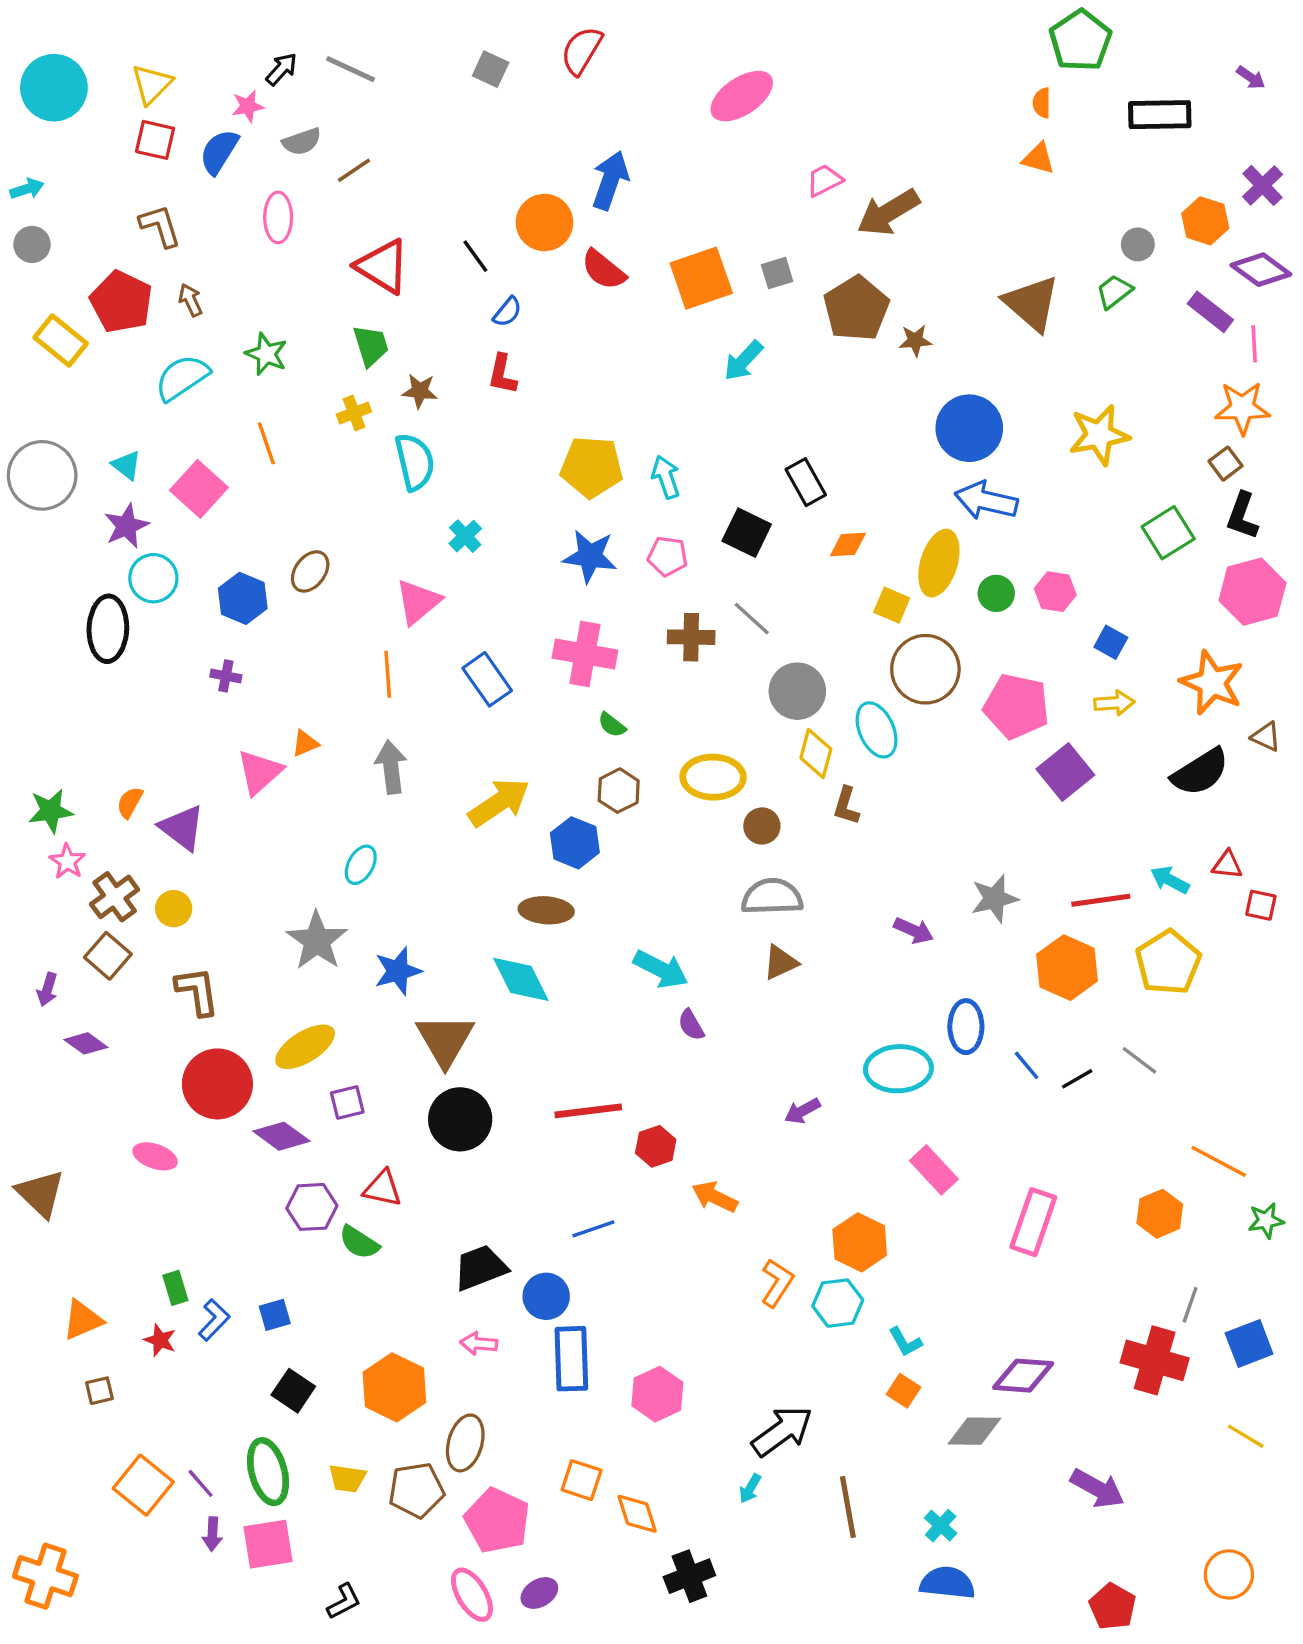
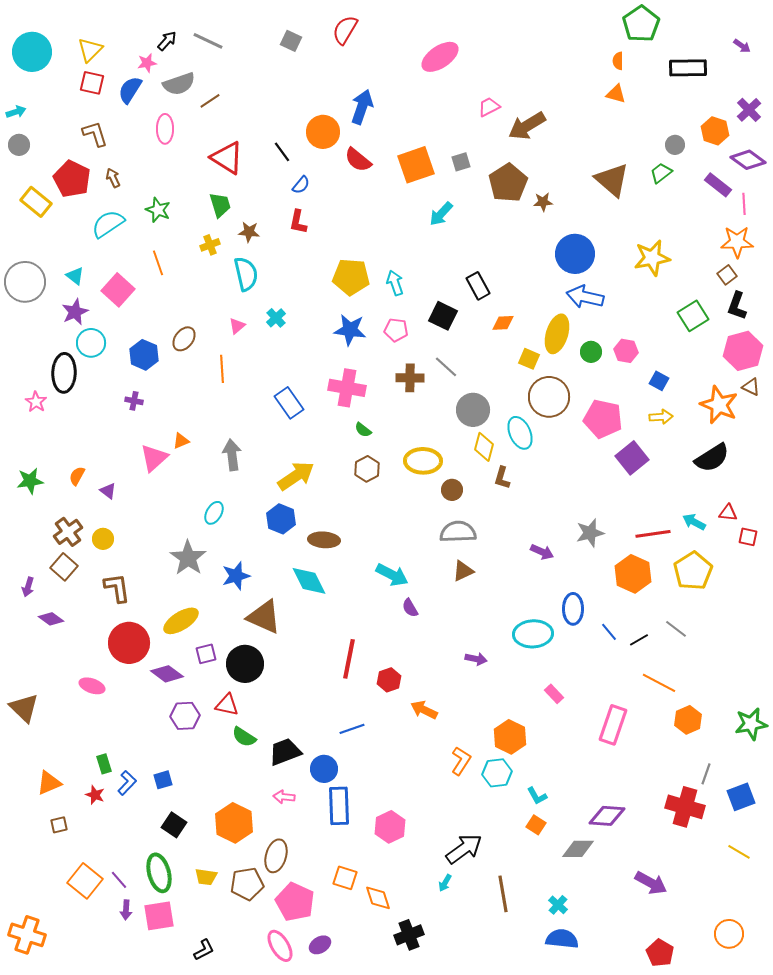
gray semicircle: (302, 142) -> (179, 84), size x1.4
pink triangle: (418, 602) -> (237, 326), moved, size x0.6
orange line: (388, 674) -> (222, 369), moved
brown triangle: (1266, 737) -> (751, 387), moved
purple triangle: (182, 828) -> (108, 491), size x0.6
blue hexagon: (575, 843) -> (281, 519), moved
pink star: (67, 861) -> (36, 402), moved
brown triangle: (445, 1040) -> (264, 617), turned -36
red line: (588, 1111) -> (349, 659), turned -72
purple arrow: (802, 1111) -> (476, 659), turned -140
black circle: (460, 1119) -> (245, 664), moved
orange line: (1219, 1161) -> (659, 683), moved
pink rectangle: (934, 1170) -> (554, 694), size x0.7
green star: (1266, 1220) -> (751, 724), size x1.5
green semicircle: (359, 1242) -> (244, 737), moved

